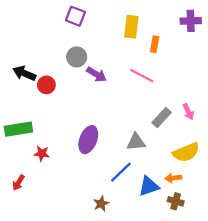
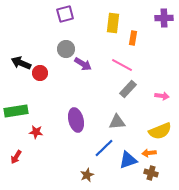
purple square: (75, 16) -> (65, 14), turned -36
pink arrow: (188, 112) -> (162, 96), turned -56
gray rectangle: (162, 117) -> (128, 89), moved
purple ellipse: (88, 140) -> (76, 120), turned -35

